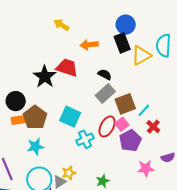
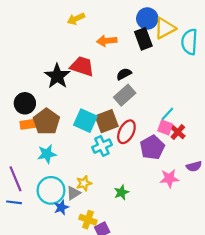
yellow arrow: (61, 25) -> (76, 19), turned -56
yellow triangle: (141, 55) -> (165, 28), moved
black semicircle: (105, 75) -> (124, 74), turned -56
brown square: (125, 104) -> (107, 121), moved
pink square: (122, 124) -> (165, 127), moved, turned -32

